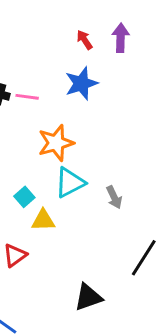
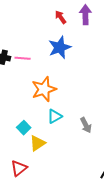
cyan triangle: (70, 183) -> (55, 116), size x0.7
yellow triangle: (43, 220) -> (37, 143), turned -30

